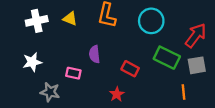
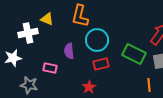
white cross: (37, 21) -> (28, 33), moved
cyan circle: (151, 21) -> (97, 40), moved
red rectangle: (130, 69) -> (101, 64), turned -42

